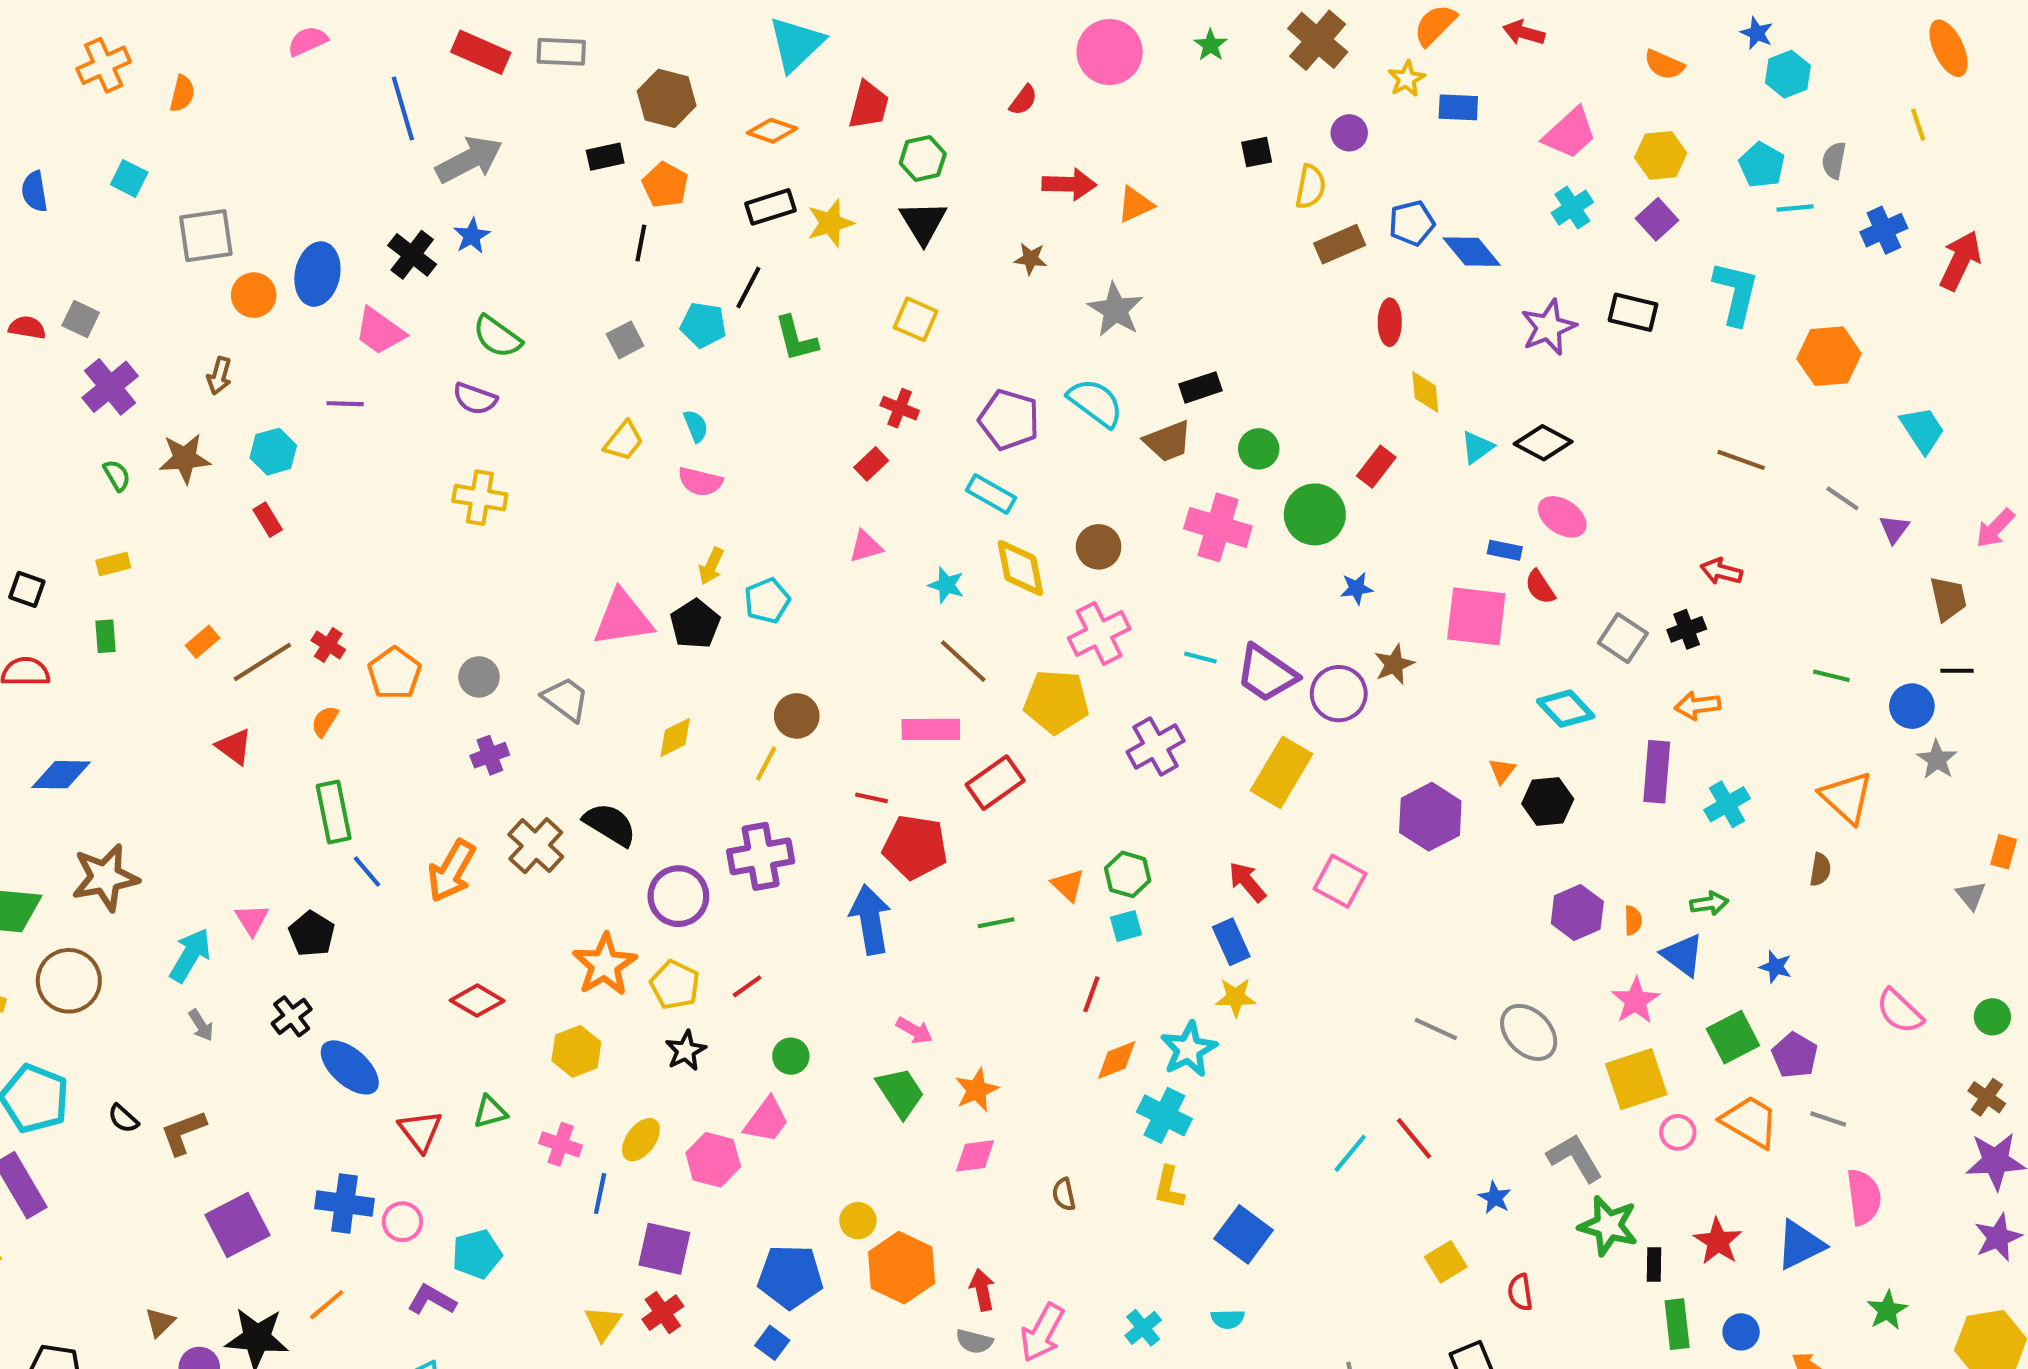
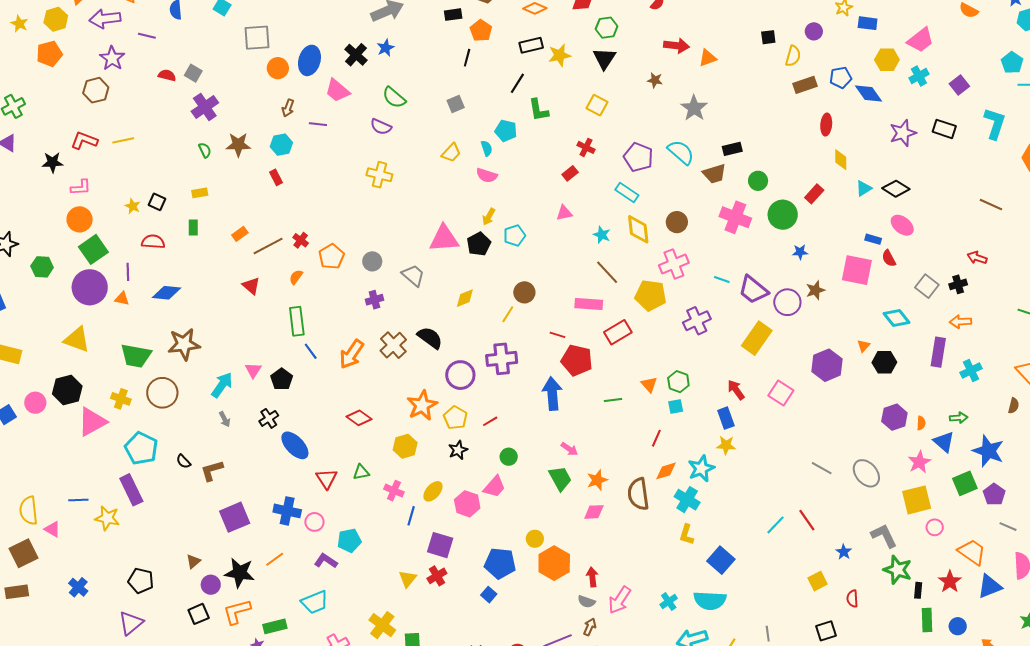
yellow hexagon: (1661, 155) -> (887, 60), moved
cyan pentagon: (703, 325) -> (506, 131), moved
brown arrow: (219, 376) -> (288, 108), moved
blue star: (1776, 967) -> (988, 451), size x2.0
orange trapezoid: (1750, 1122) -> (972, 552), moved
brown semicircle: (1064, 1194) -> (638, 494), moved, size x2.0
cyan semicircle: (1228, 1319) -> (710, 600), size x2.0

